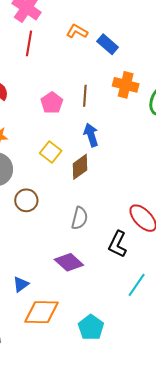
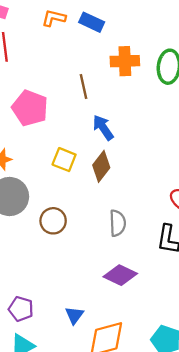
pink pentagon: (52, 103) -> (30, 108), moved, size x1.4

